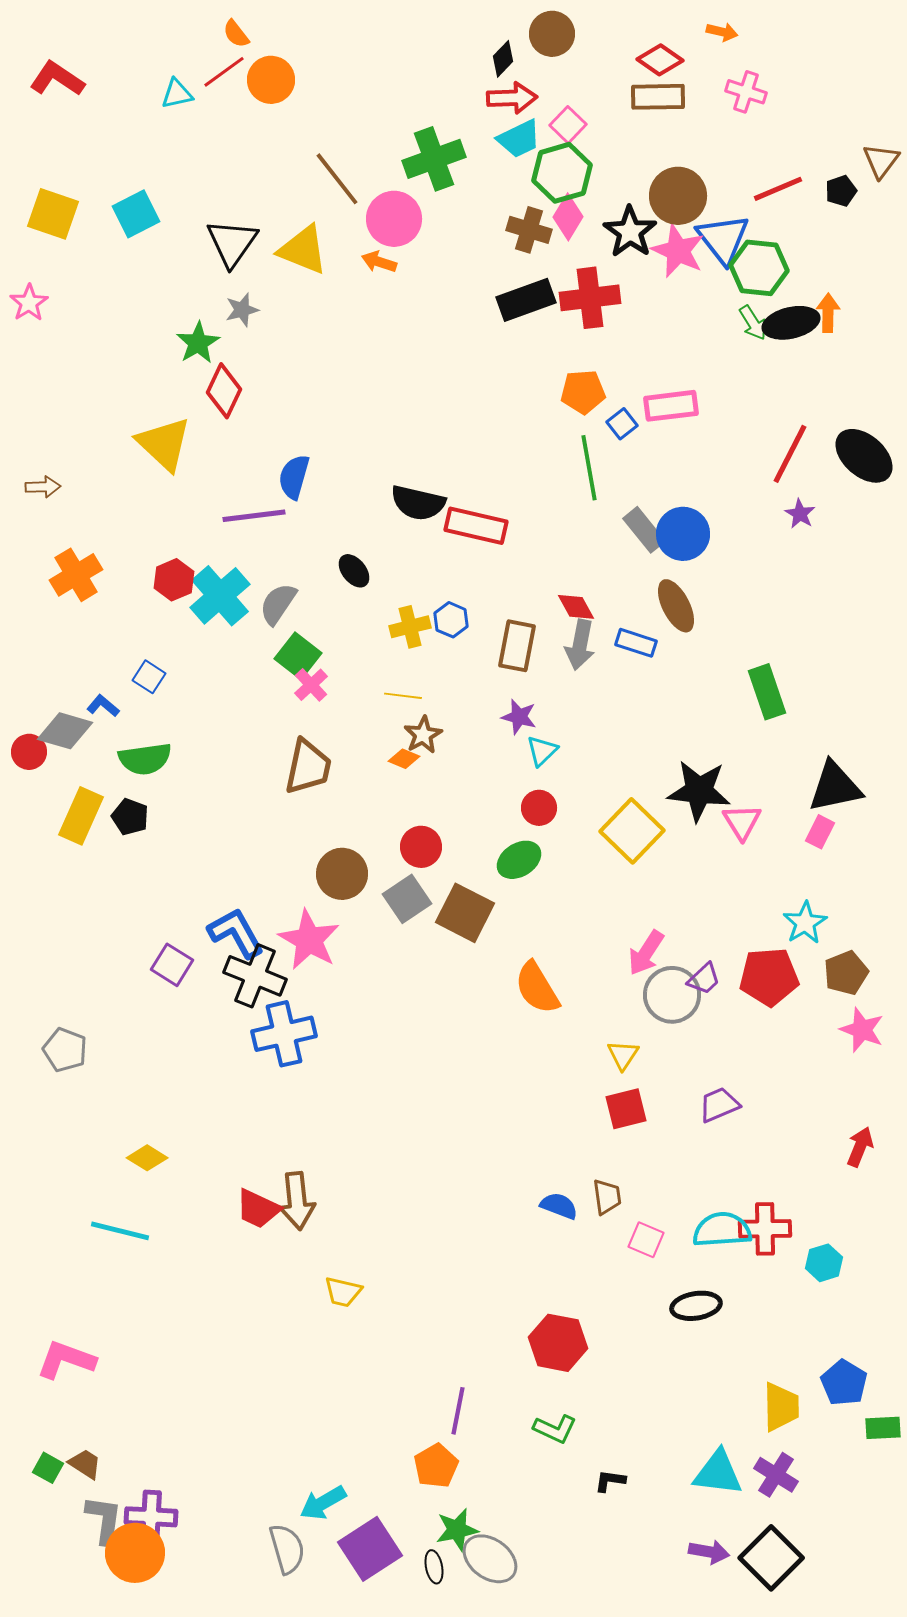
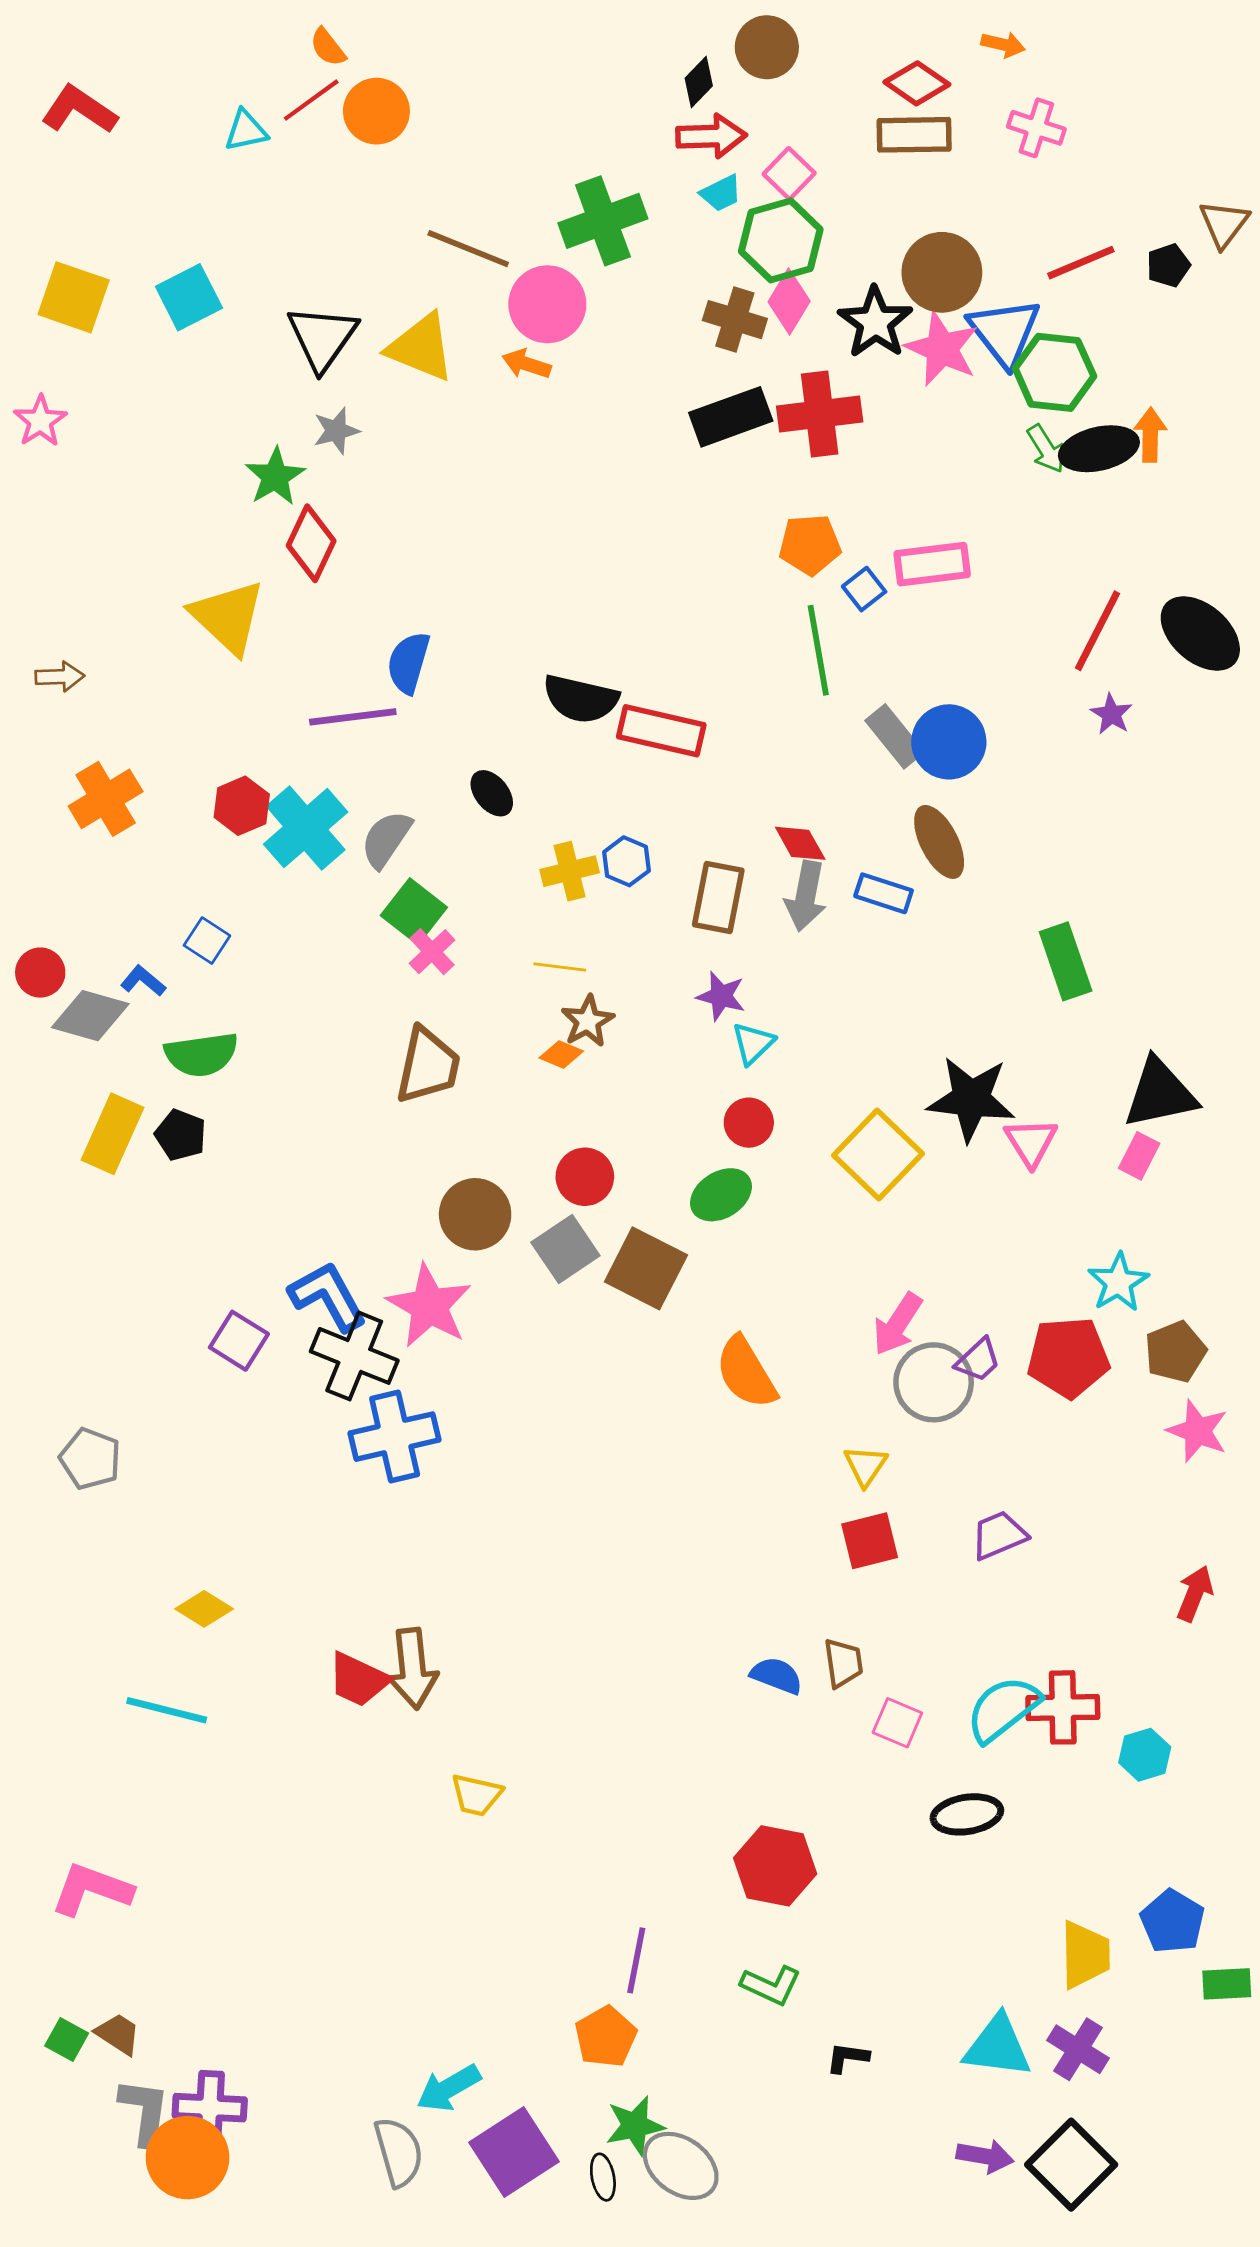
cyan trapezoid: (519, 139) -> (721, 193), size x0.7
brown line: (337, 179) -> (468, 249), turned -30
red circle: (29, 752) -> (40, 973), moved
cyan semicircle: (722, 1230) -> (1003, 1709), turned -34

